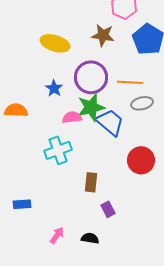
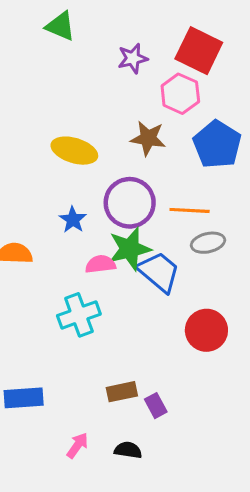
brown rectangle: (91, 182) -> (122, 392), moved, turned 72
blue rectangle: (22, 204) -> (24, 398), size x1.4

